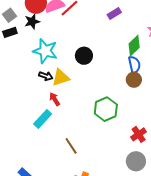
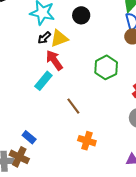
black arrow: (46, 76) -> (44, 38), turned 120
red arrow: (55, 99) -> (54, 60), size x1.5

